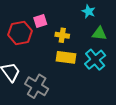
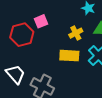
yellow cross: (62, 35) -> (76, 33), moved, turned -32

